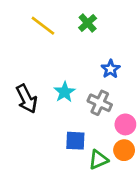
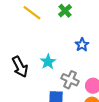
gray cross: (100, 103) -> (70, 80), moved

